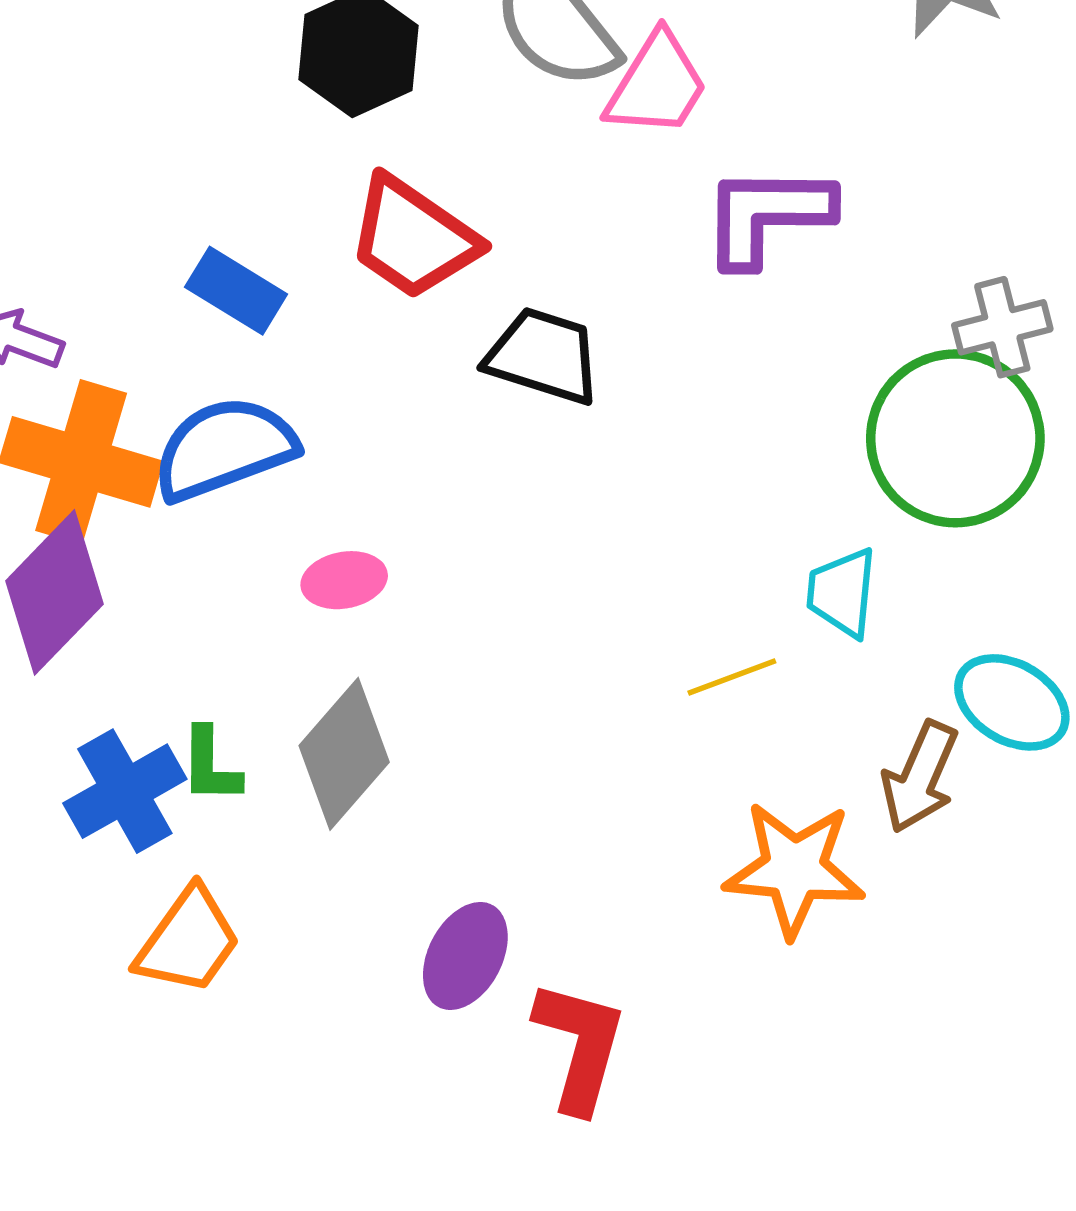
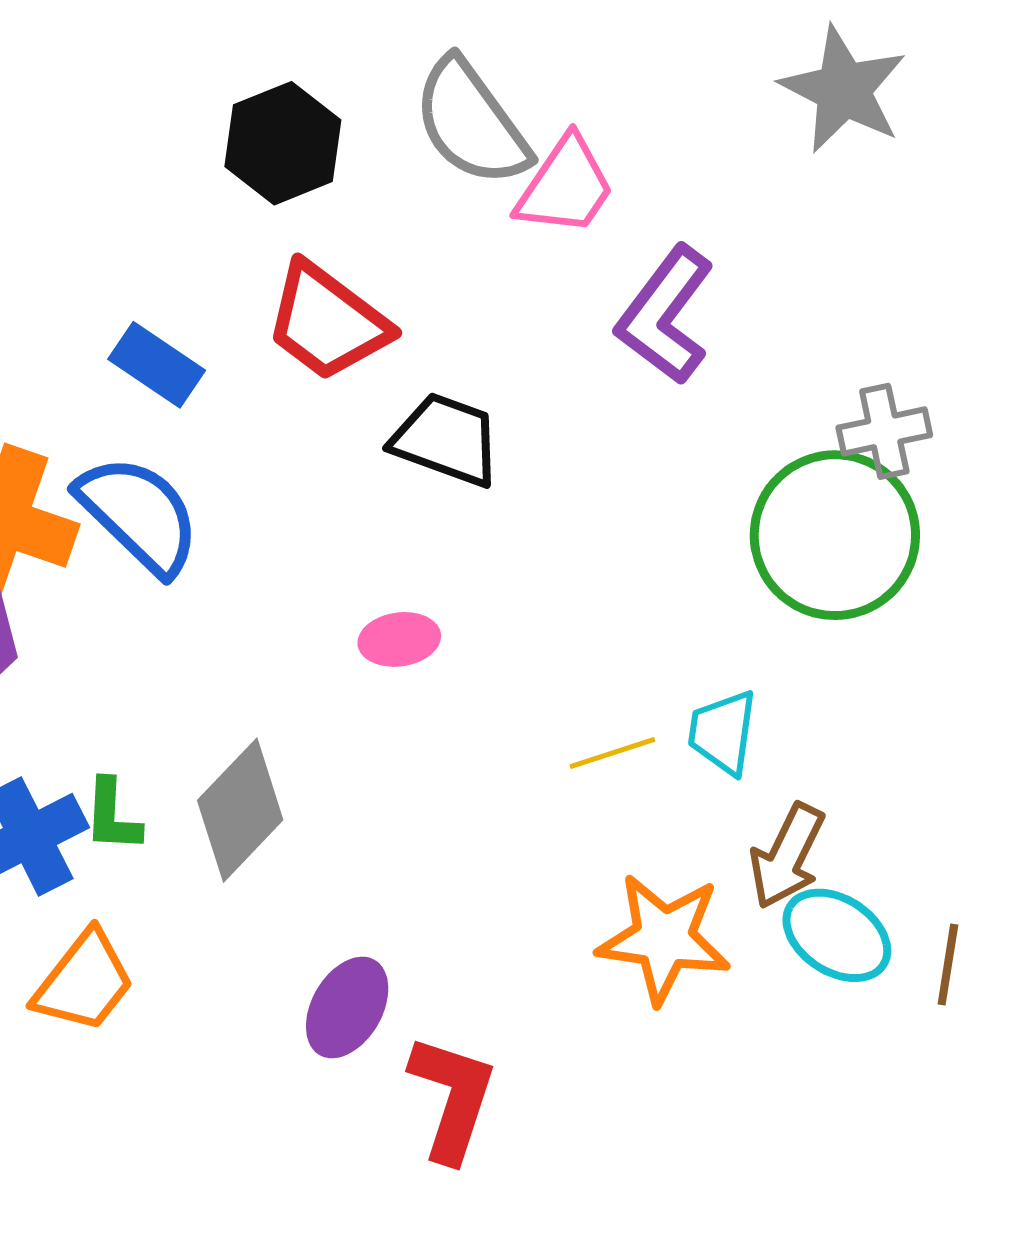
purple L-shape: (767, 215) -> (665, 315), turned -56
blue semicircle: (224, 448) -> (139, 514), turned 62
pink ellipse: (344, 580) -> (399, 639), moved
cyan trapezoid: (842, 593) -> (723, 732), moved
cyan ellipse: (1012, 702) -> (837, 935), moved

